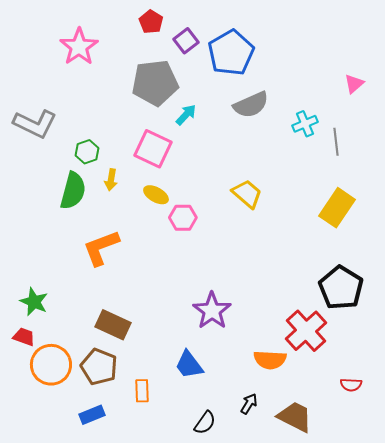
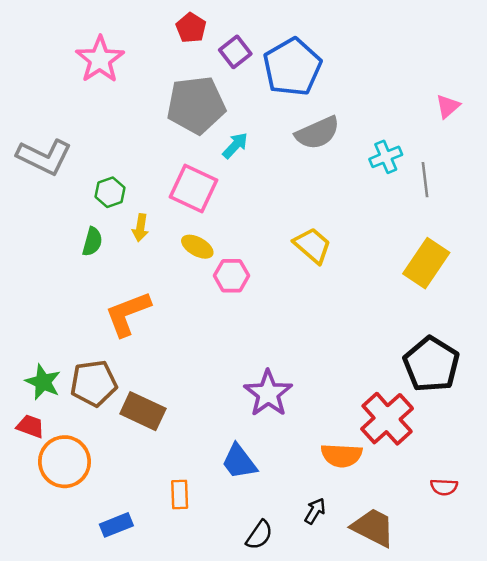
green semicircle: (73, 191) -> (92, 242), size x0.6
brown pentagon: (99, 367) -> (94, 383), moved, turned -30

